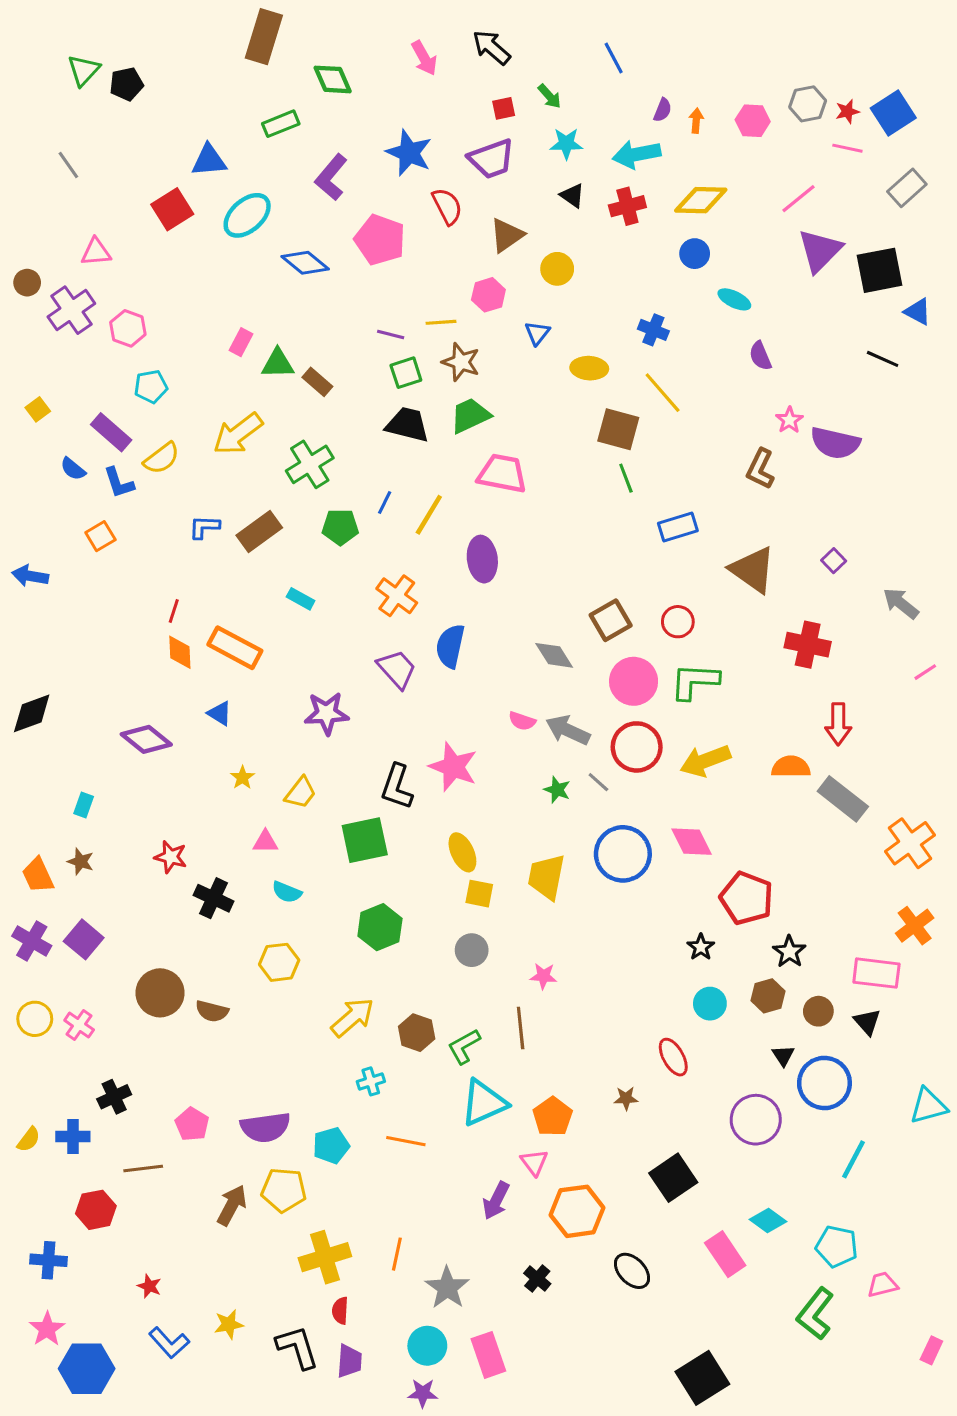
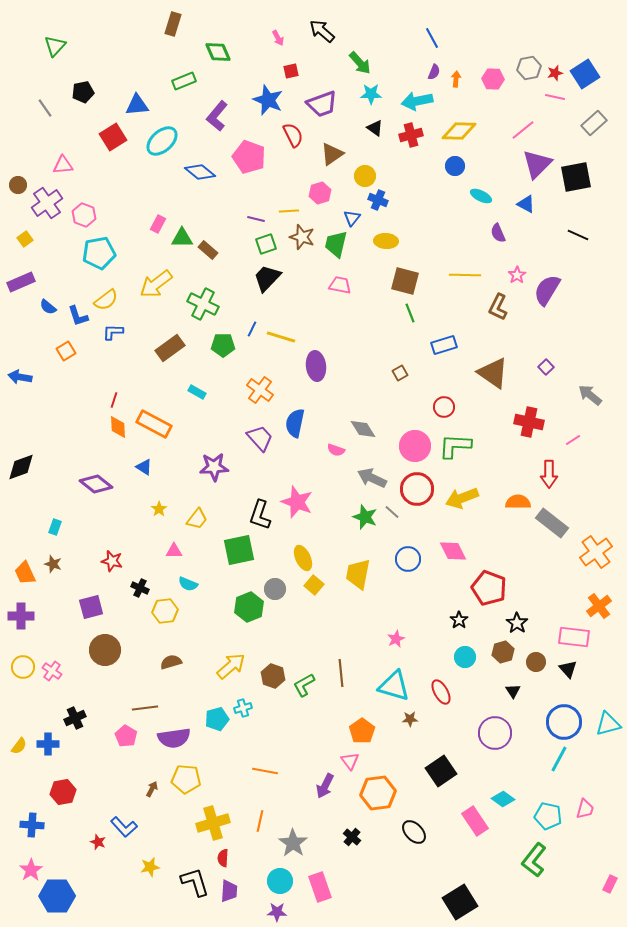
brown rectangle: (264, 37) -> (173, 24), size x0.7
pink arrow: (424, 58) -> (278, 38), size x0.7
blue line: (614, 58) -> (432, 38), moved
black pentagon: (126, 84) -> (83, 92), moved
green arrow: (550, 96) -> (360, 63), size x1.4
red square: (504, 108) -> (291, 71), moved
blue triangle: (918, 312) -> (526, 204), moved
blue cross: (653, 330) -> (378, 200), moved
cyan pentagon: (151, 386) -> (99, 253), size x1.5
yellow line: (663, 393) -> (465, 275), moved, turned -48
yellow square: (38, 409) -> (25, 239), moved
green trapezoid: (470, 415) -> (336, 244), moved, turned -52
black trapezoid: (407, 425) -> (267, 278), turned -60
purple rectangle: (111, 432) -> (21, 282), moved, turned -64
purple semicircle: (835, 443) -> (547, 290), turned 108
green cross: (310, 464) -> (203, 304), turned -32
pink trapezoid: (502, 474) -> (340, 285), moved, size x0.7
yellow line: (429, 515) -> (281, 337), turned 76
blue L-shape: (204, 527) -> (113, 332), moved
brown square: (611, 620) -> (400, 373), moved, size x0.6
pink line: (925, 672) -> (573, 440), moved
pink semicircle: (522, 721) -> (336, 450), moved
green star: (557, 790) -> (365, 517), size x1.4
blue circle: (623, 854) -> (408, 559), size x0.7
yellow square: (479, 894) -> (314, 585), turned 30
black cross: (213, 898) -> (140, 588), size x0.7
purple square: (84, 939) -> (91, 607), moved, turned 35
purple cross: (32, 941) -> (21, 616), turned -30
gray circle: (472, 950) -> (275, 589), moved
yellow hexagon: (279, 962) -> (165, 611), moved
pink star: (543, 976) -> (396, 639), moved, turned -30
brown semicircle: (212, 1011) -> (171, 662), moved, turned 150
blue circle: (824, 1083) -> (564, 722), moved
cyan triangle: (484, 1103) -> (394, 686), moved, turned 40
orange line: (406, 1141) -> (265, 771), moved
cyan pentagon: (331, 1146) -> (217, 719), moved
brown line: (143, 1169) -> (145, 708), moved
brown arrow: (232, 1205) -> (152, 789), size x0.6
pink trapezoid: (883, 1285) -> (585, 809), moved, turned 120
blue L-shape: (169, 1343) -> (124, 827), moved

